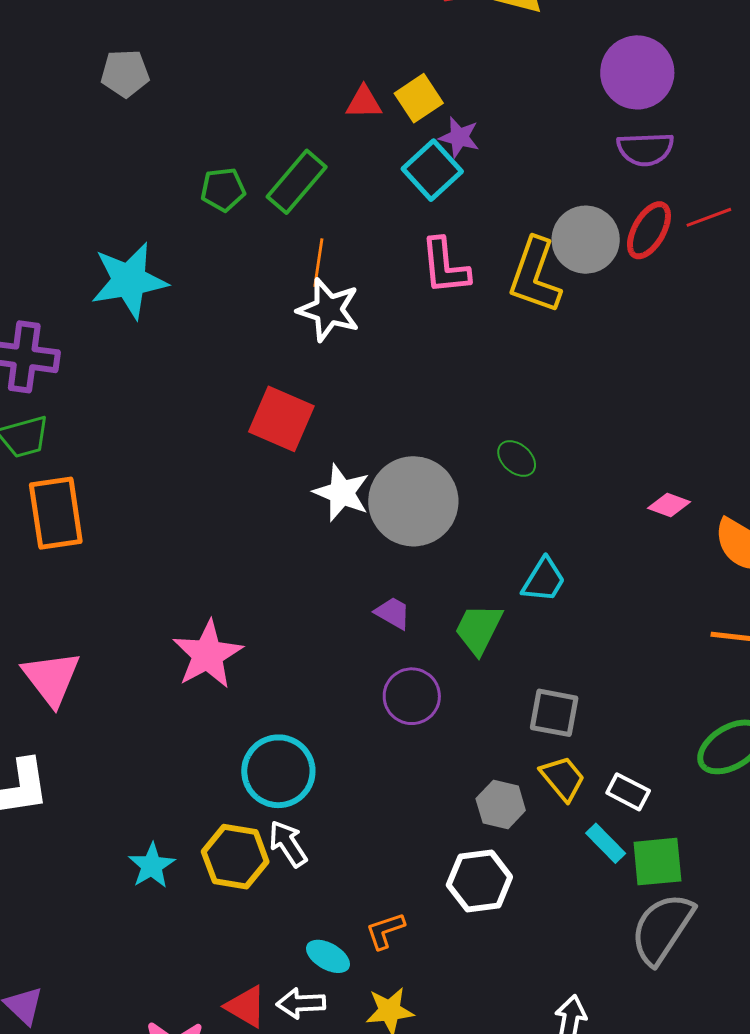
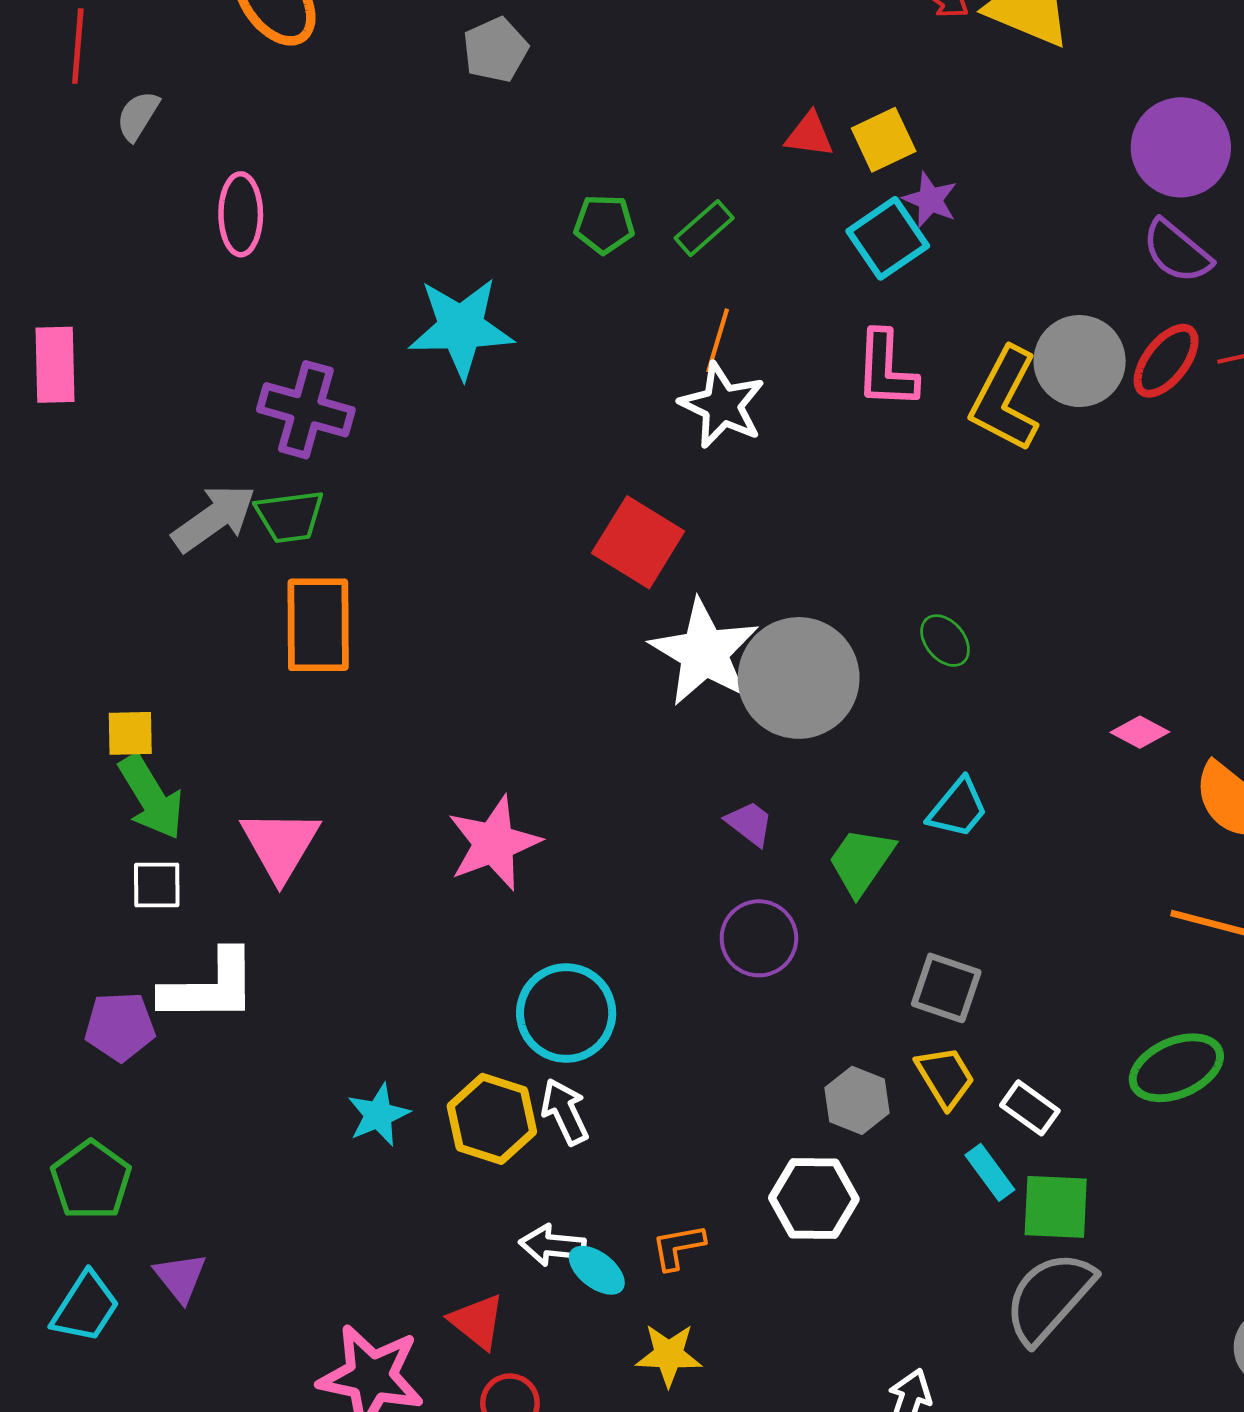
gray pentagon: (125, 73) -> (495, 50), turned -30
purple semicircle: (645, 149) -> (1177, 251), turned 34
green rectangle: (297, 182) -> (704, 228), size x0.7
white star: (342, 493) -> (704, 652), size x1.4
white arrow: (301, 1003) -> (552, 1245), moved

